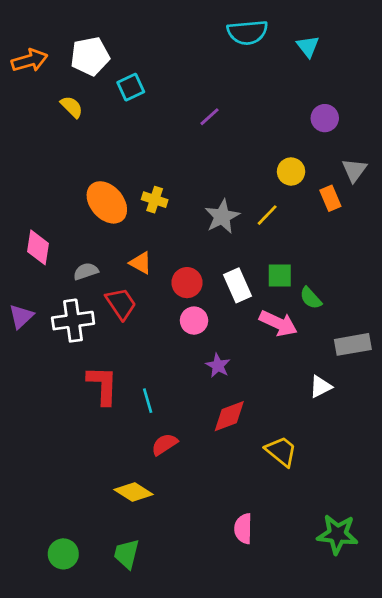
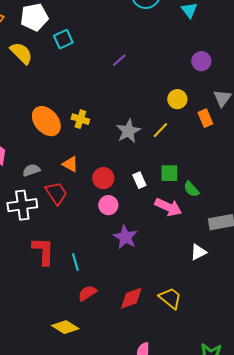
yellow semicircle: (72, 107) -> (21, 53), size x1.4
white rectangle: (238, 285) -> (139, 180), size x0.7
purple star: (218, 366) -> (125, 237), size x1.4
red diamond: (229, 416) -> (131, 298), moved

